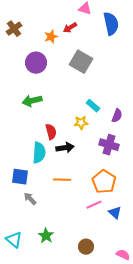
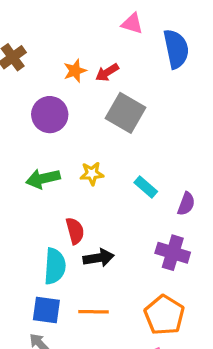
red arrow: (70, 28) -> (107, 72), moved
yellow star: (81, 123) -> (92, 174), moved
blue square: (20, 177) -> (46, 310), moved

